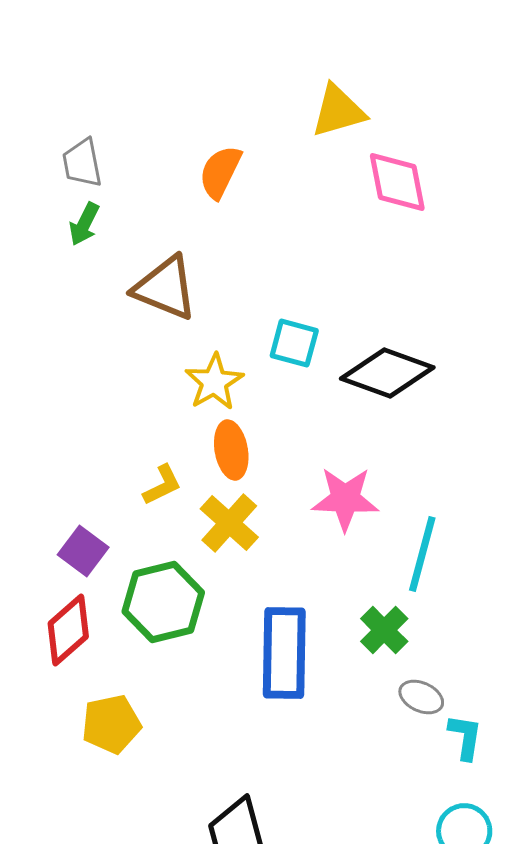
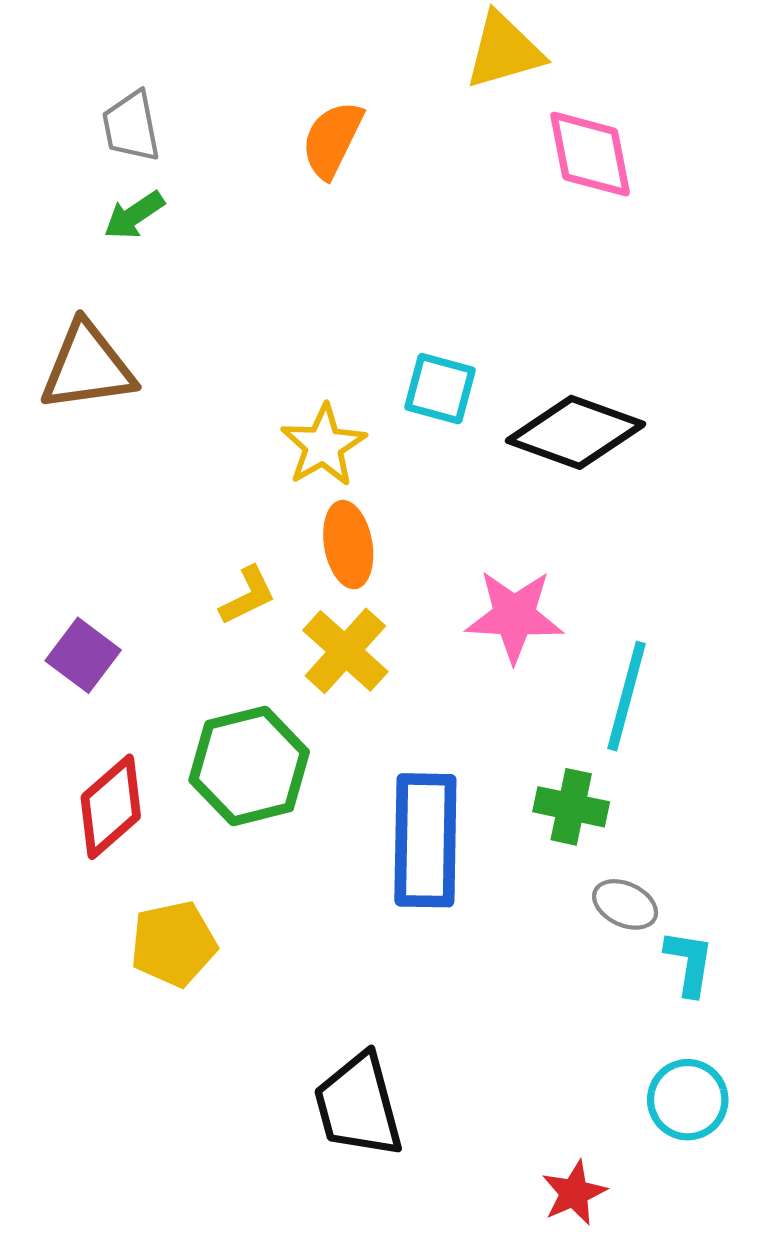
green arrow: (84, 224) -> (134, 215), turned 30
brown triangle: (165, 288) -> (87, 367), moved, turned -30
purple square: (83, 551) -> (83, 655), moved
green cross: (384, 630) -> (571, 807), turned -33

